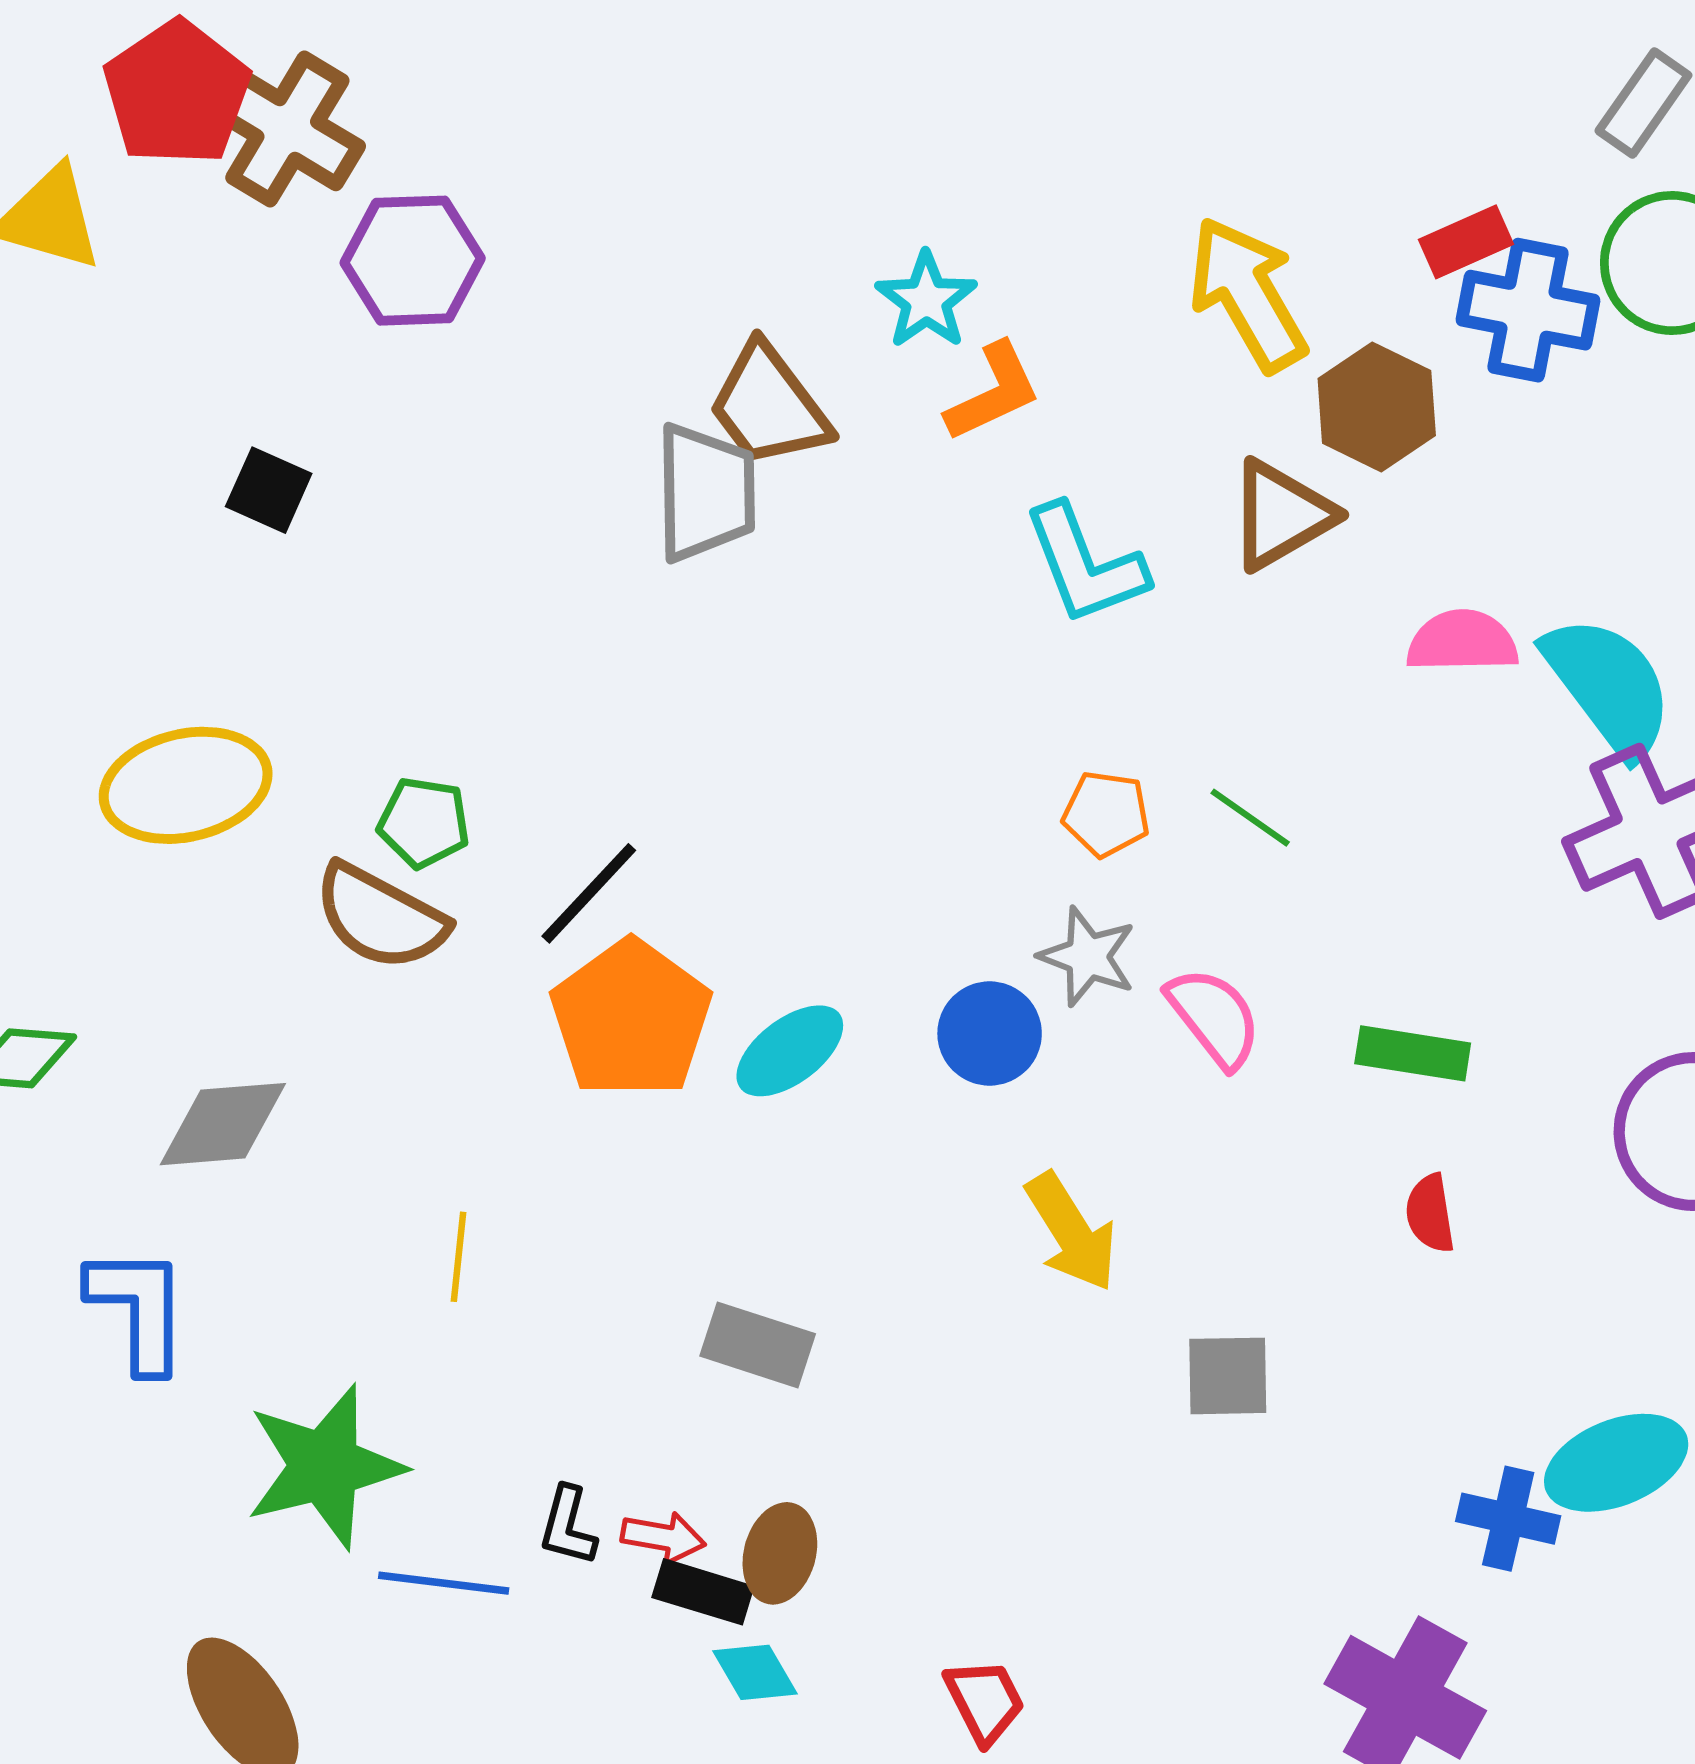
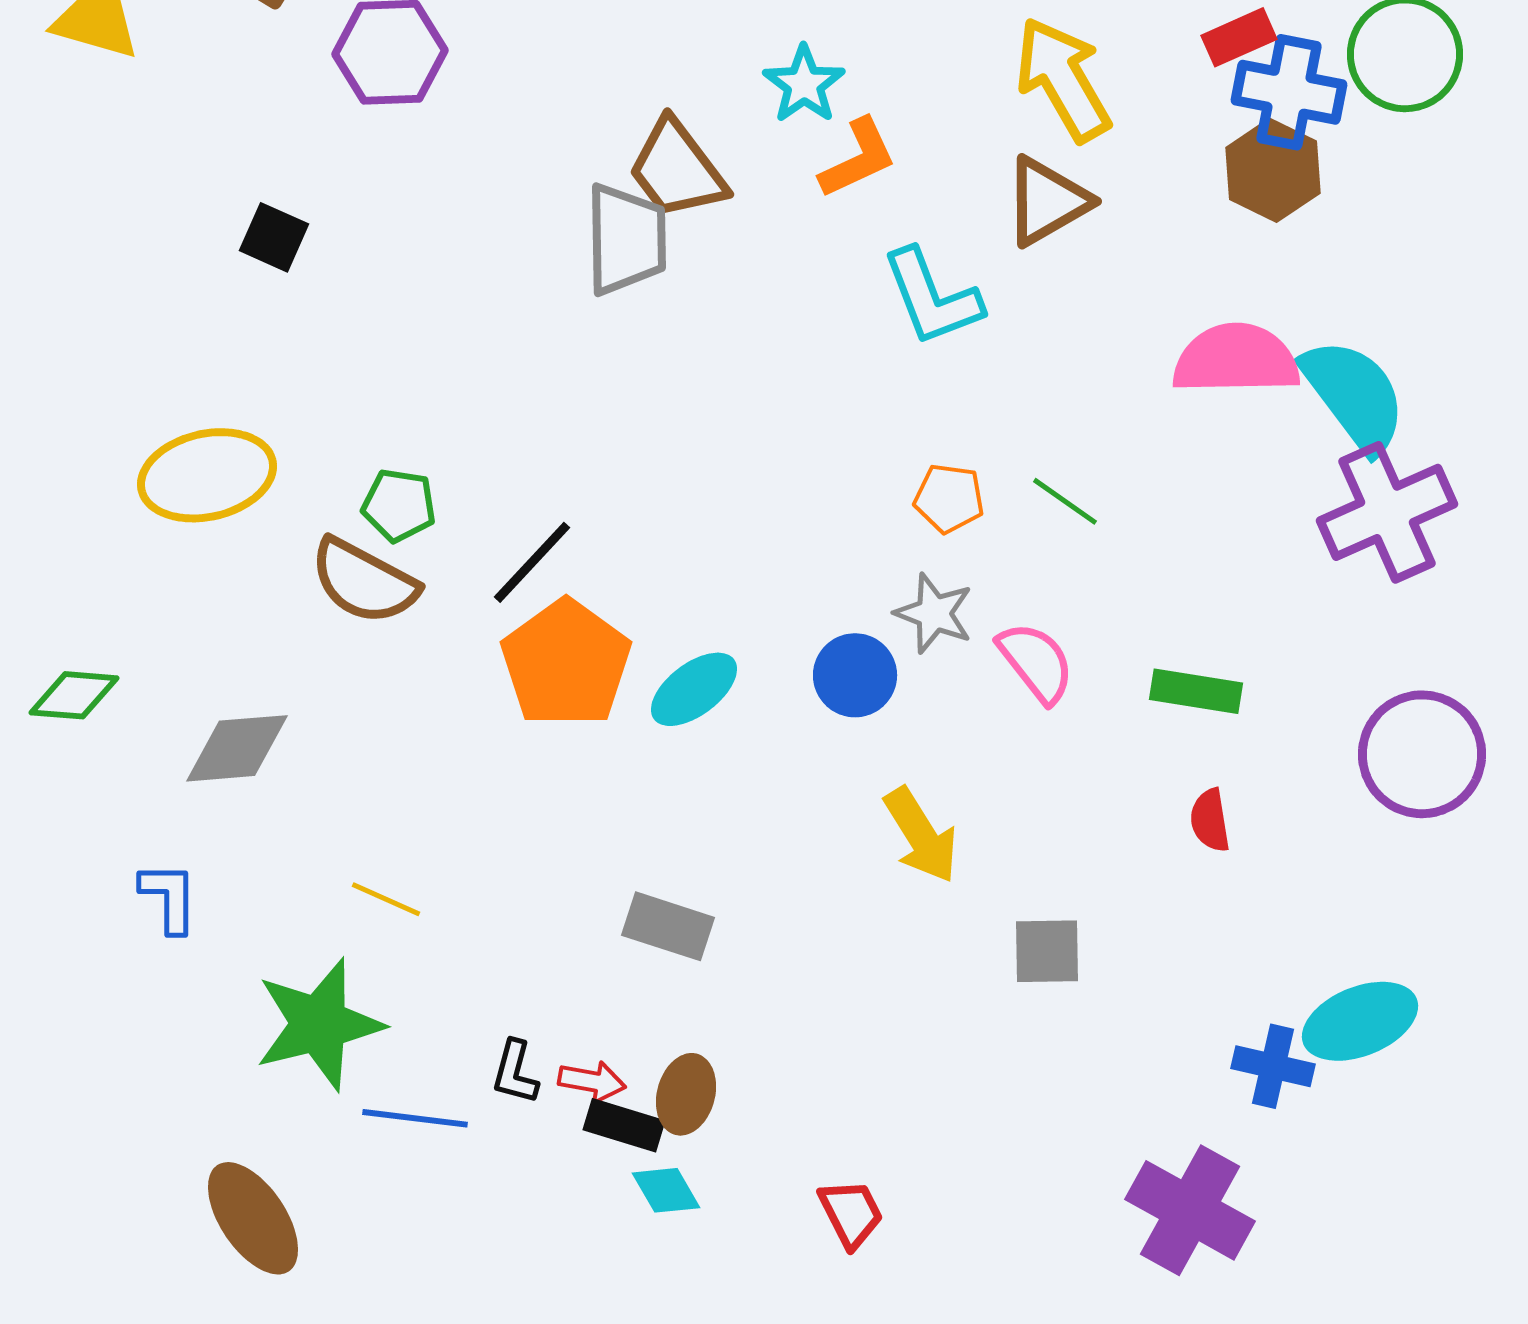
brown hexagon: (1377, 407) -> (1273, 170), moved
brown triangle: (1281, 515) -> (1047, 201), moved
pink semicircle: (1462, 641) -> (1236, 359), size x1.4
yellow line: (459, 1257) -> (386, 899), moved, turned -72
blue L-shape: (138, 1309) -> (169, 897), size x0.7

